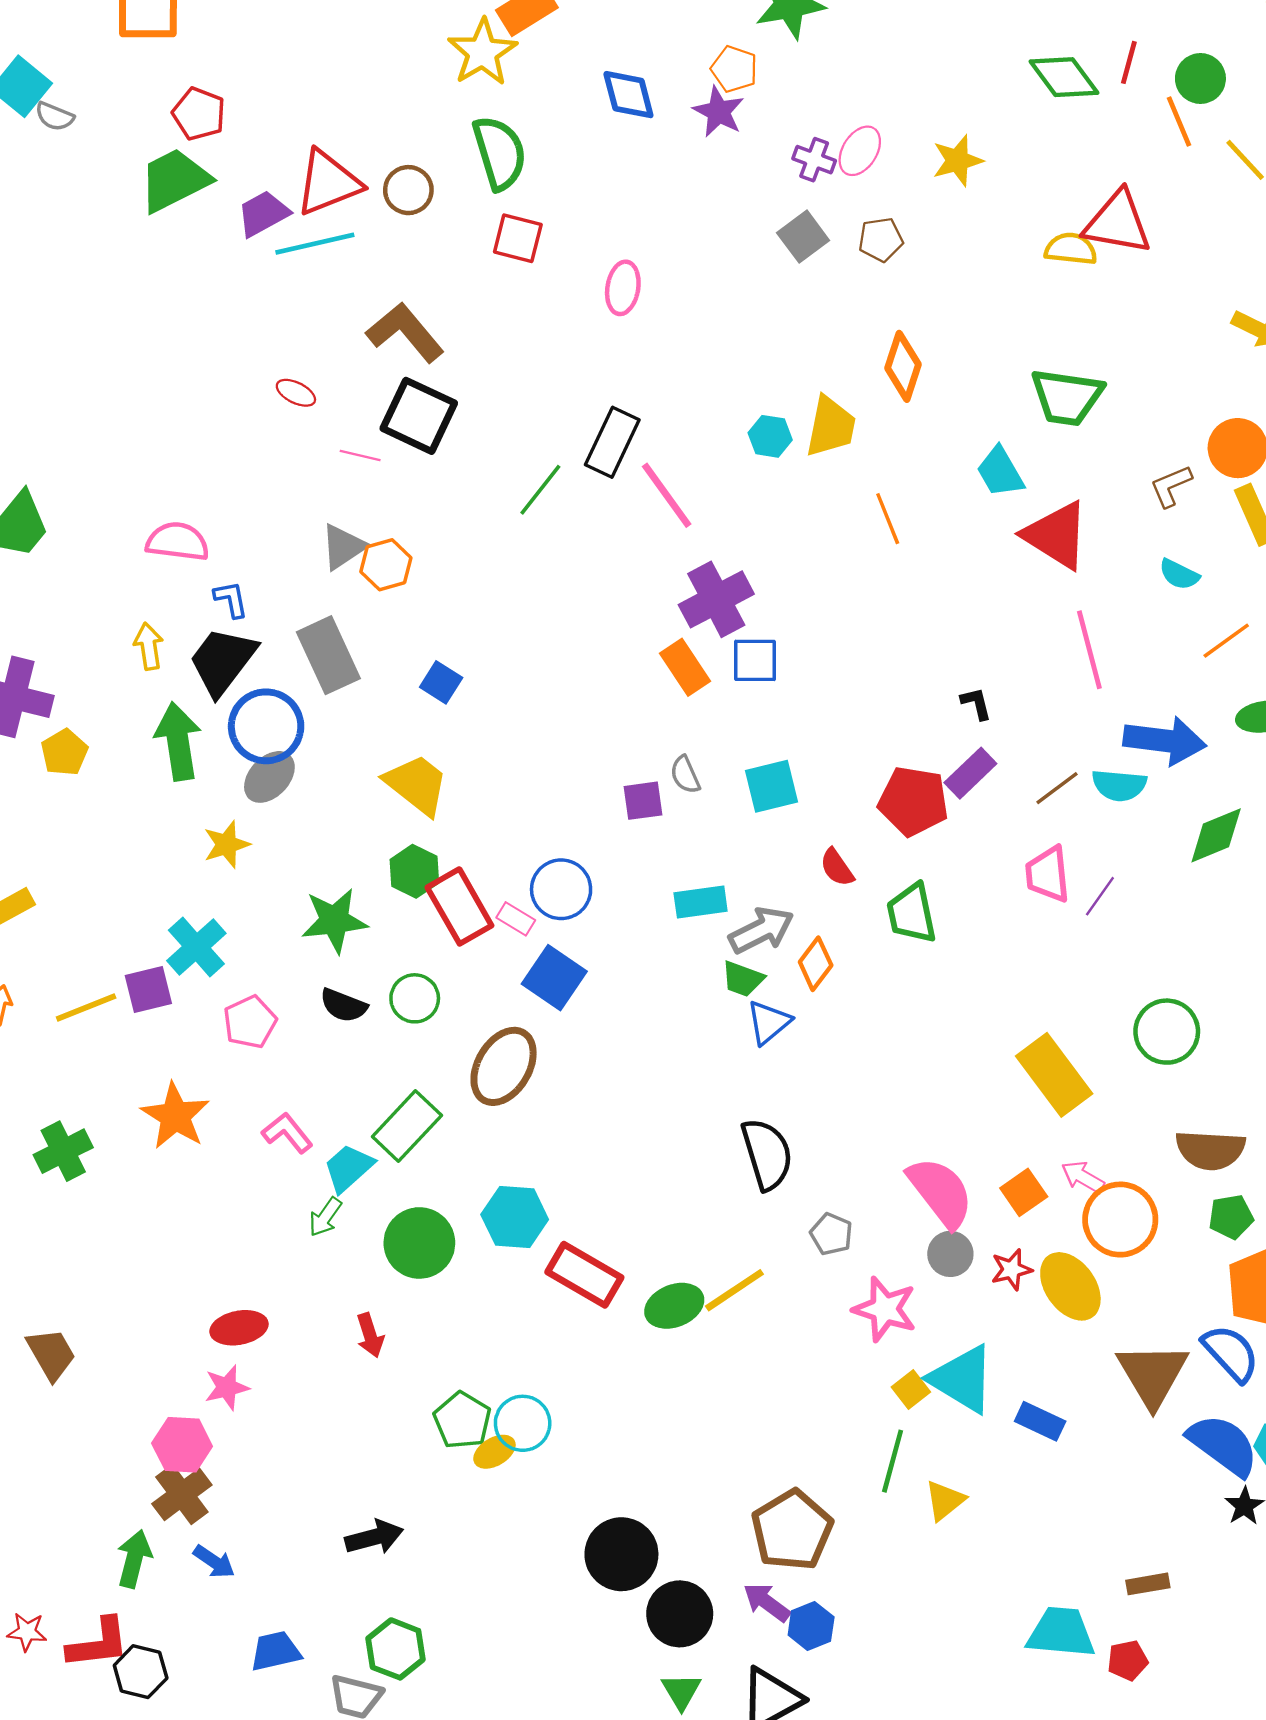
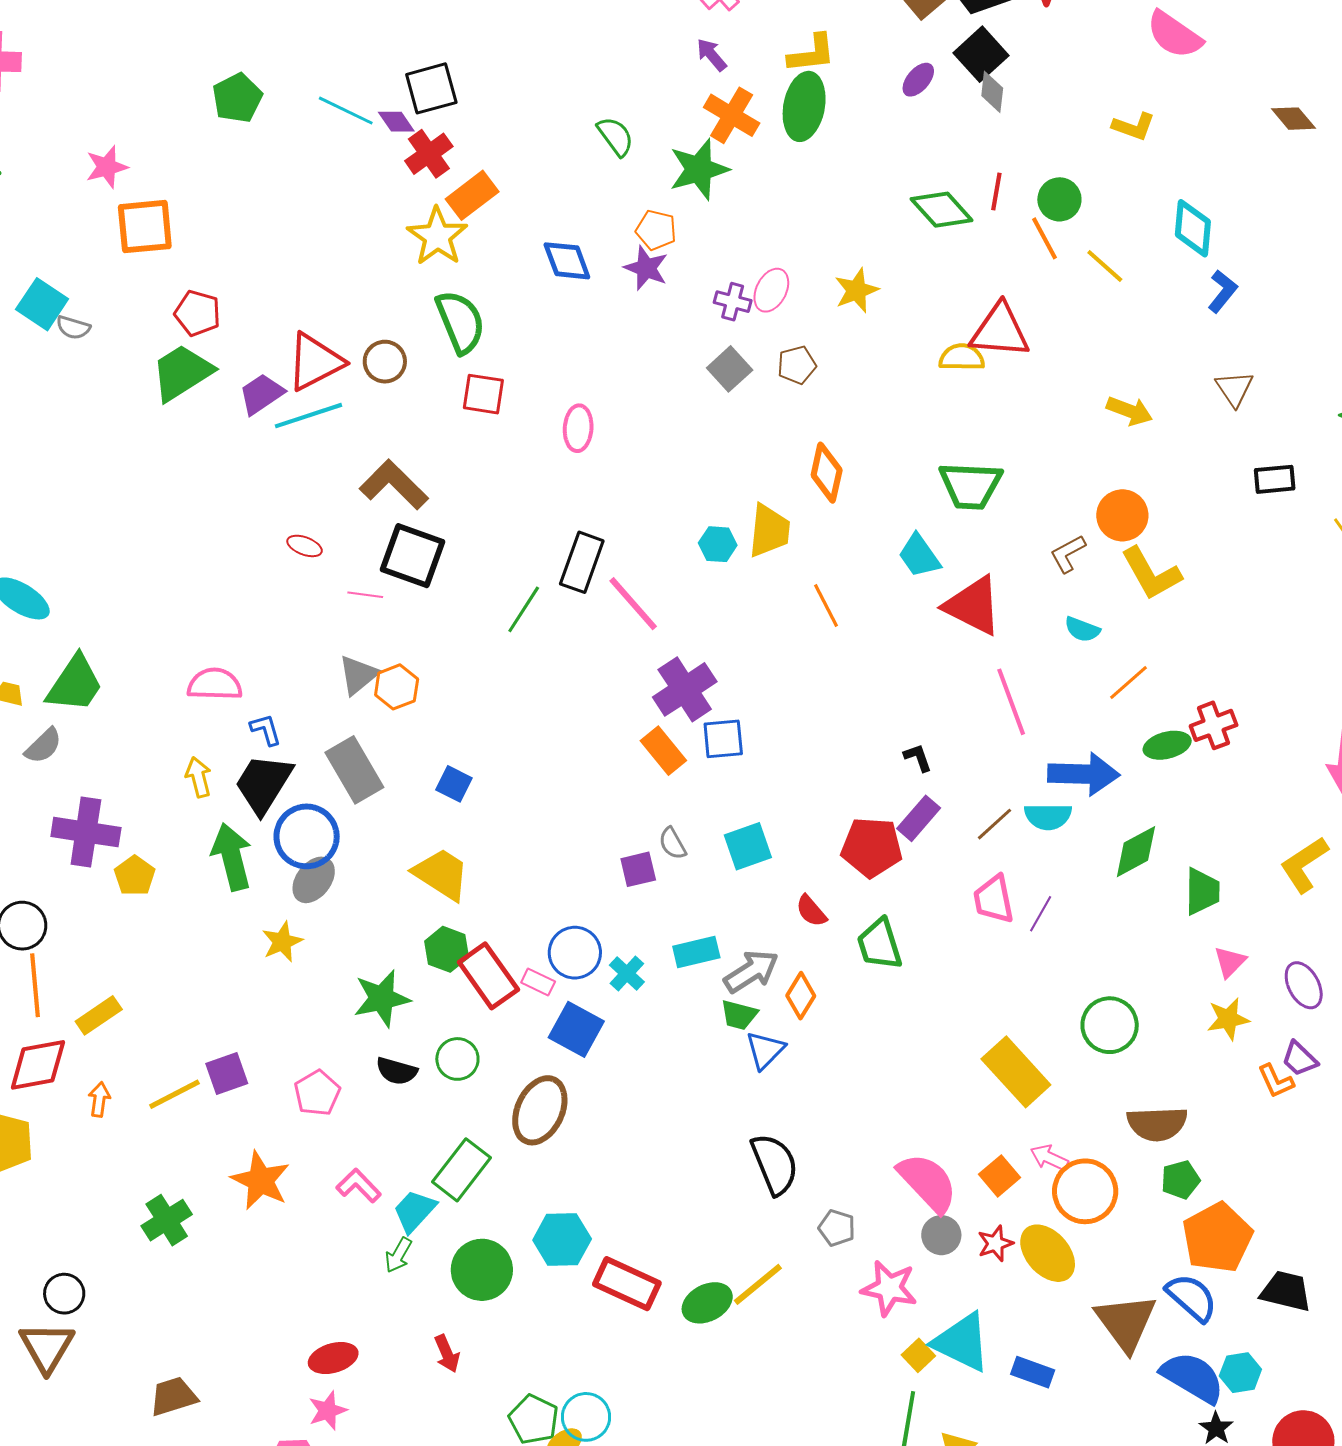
cyan cross: (196, 947) -> (627, 973), moved, size x0.7
brown trapezoid: (51, 1354) -> (173, 1396), turned -72

